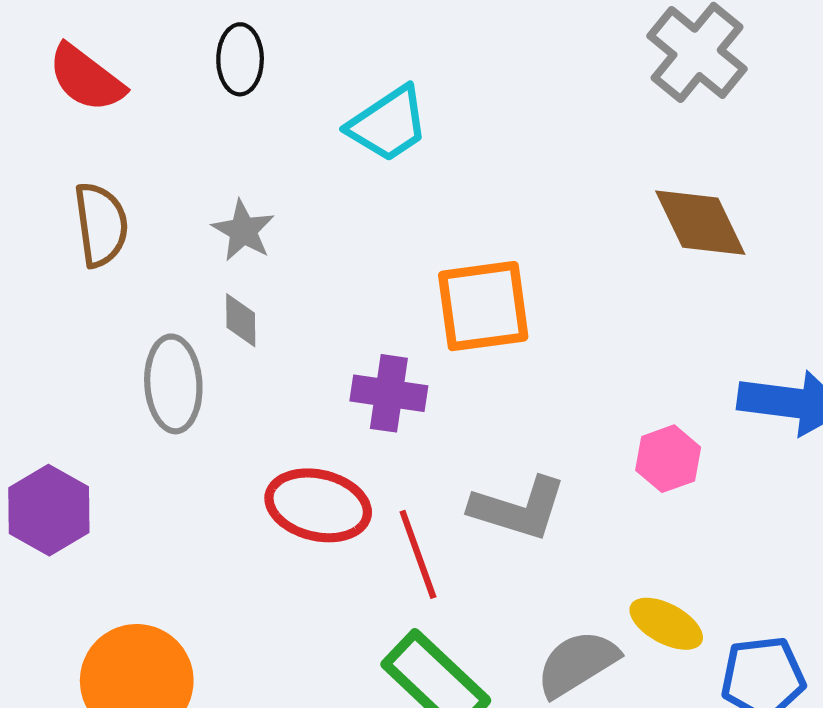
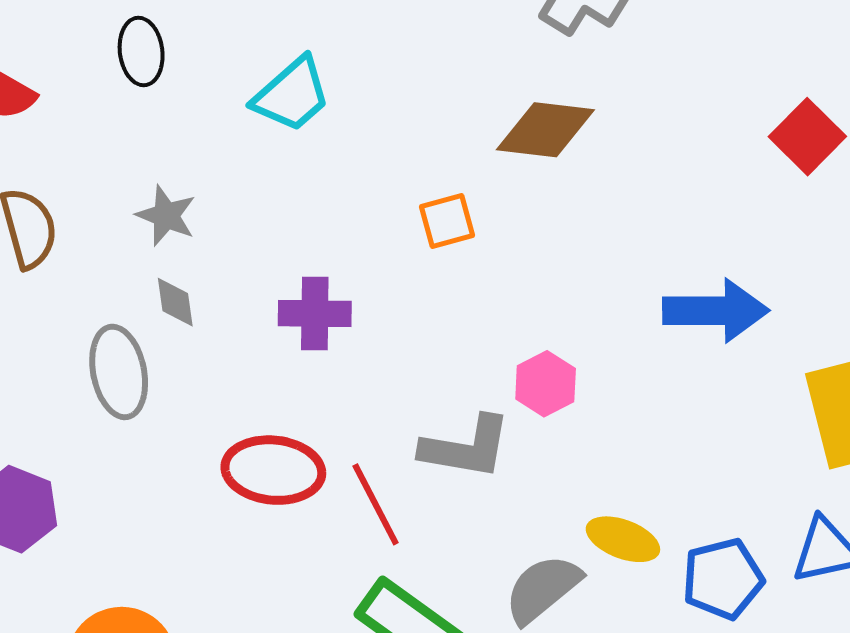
brown diamond: (700, 223) -> (545, 130), moved, turned -50
orange square: (483, 306) -> (447, 221), moved, size x0.6
purple cross: (389, 393) -> (315, 314), moved
pink hexagon: (668, 459) -> (546, 384), moved

